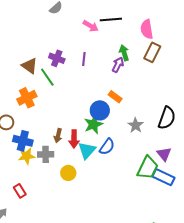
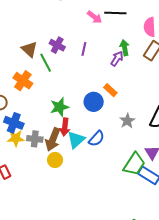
orange cross: (27, 98) -> (23, 81), turned -36
green star: (93, 124) -> (60, 107), moved
brown arrow: (58, 136) -> (53, 139), moved, size x1.6

